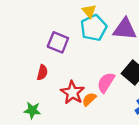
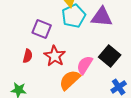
red star: (72, 93) -> (55, 56), moved
orange semicircle: (89, 99) -> (70, 80), size x1.6

